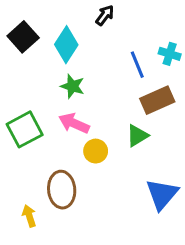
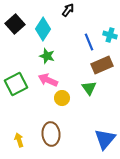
green triangle: (137, 136) -> (89, 88), turned -35
brown ellipse: (62, 190) -> (51, 134), moved
blue triangle: (162, 194) -> (105, 139), moved

